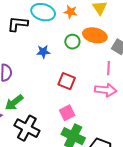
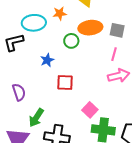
pink line: (108, 68) -> (114, 54), turned 32
red square: (67, 81) -> (65, 82), moved

